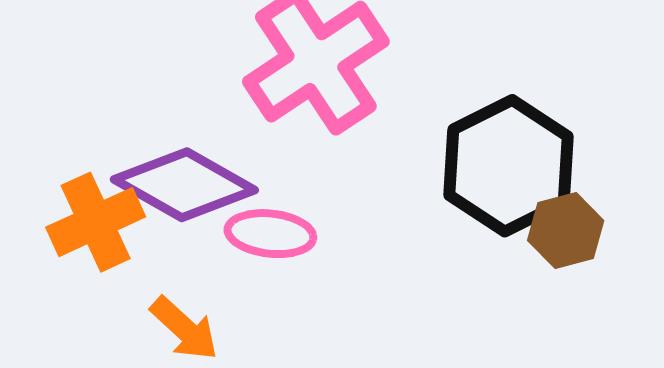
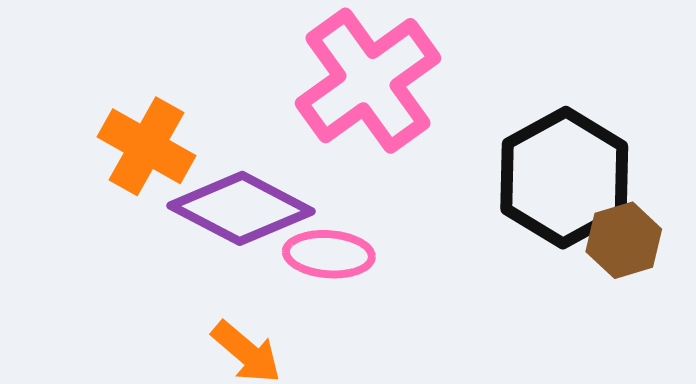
orange cross: (96, 222) -> (146, 146), moved, turned -34

